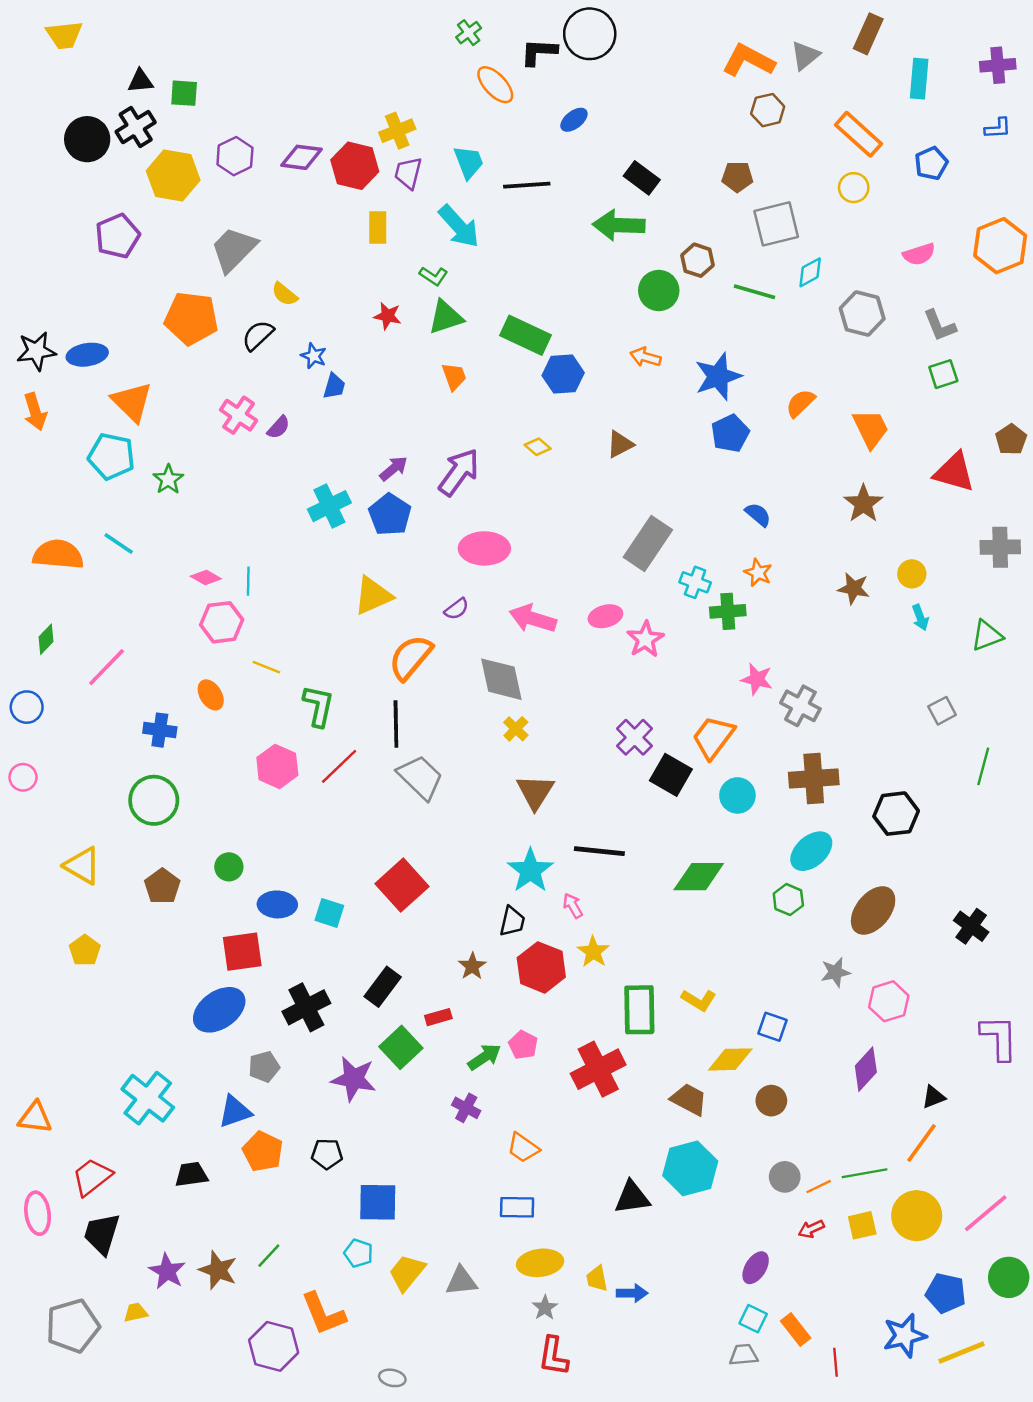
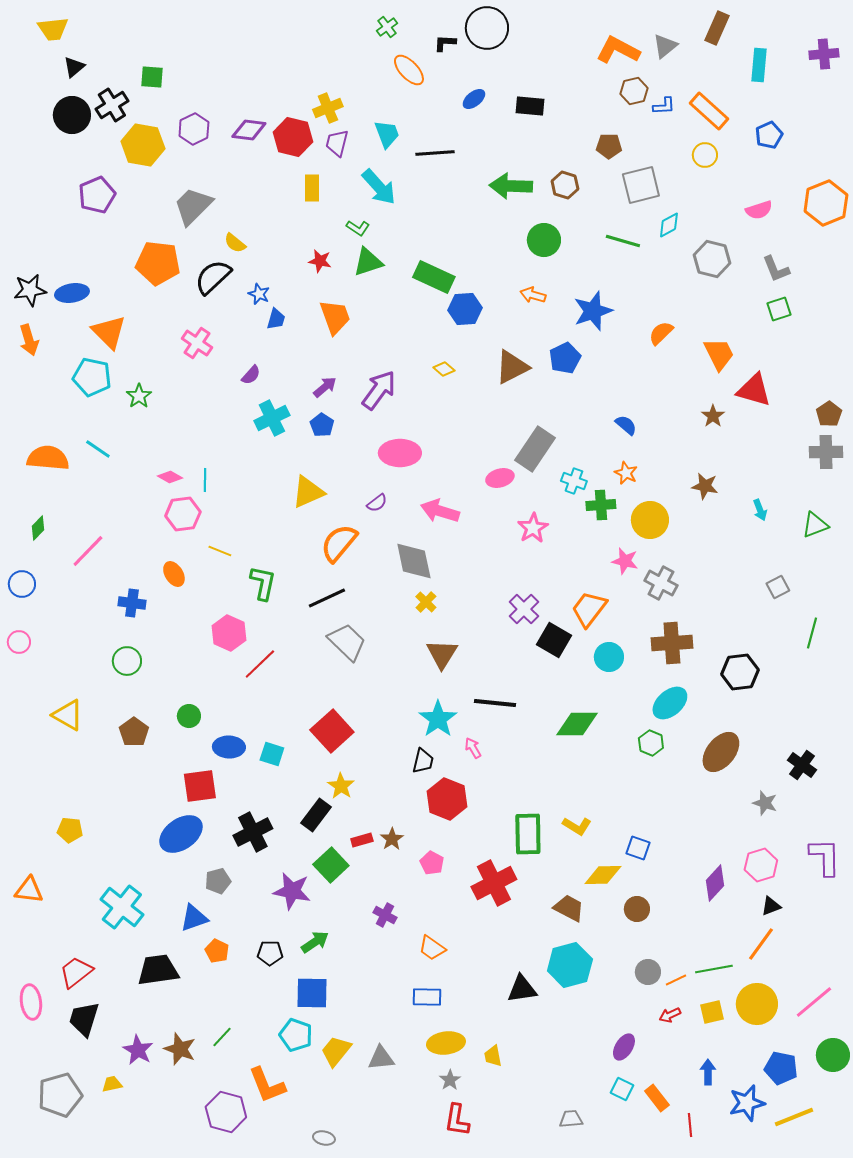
black L-shape: (539, 52) -> (445, 43), size x0.7
black triangle: (140, 81) -> (74, 67), moved, turned -35
blue L-shape: (998, 128) -> (664, 106), moved
black rectangle: (642, 178) -> (530, 106), moved, turned -32
brown hexagon: (697, 260) -> (565, 185), moved
black semicircle: (258, 335) -> (213, 277), size x1.4
orange trapezoid: (454, 376) -> (335, 317), moved, size x1.5
purple semicircle: (279, 427) -> (251, 375), moved
blue pentagon: (730, 433) -> (565, 358), moved
brown pentagon: (1011, 439) -> (829, 414), moved
brown triangle: (620, 444) -> (512, 367), size x1.5
red triangle: (954, 472) -> (754, 390), moved
brown star: (863, 504) -> (713, 416), size x0.7
blue pentagon: (390, 515) -> (322, 425), size x0.7
yellow circle: (912, 574) -> (650, 520), moved, size x1.6
pink ellipse: (605, 616) -> (500, 478), moved
black line: (396, 724) -> (327, 598), turned 66
red line: (339, 766) -> (260, 664), moved
green circle: (154, 800) -> (127, 661), size x0.7
yellow pentagon: (85, 950) -> (70, 830), moved, turned -30
yellow star: (593, 952) -> (341, 786), moved
brown star: (472, 966) -> (392, 839), moved
gray star: (836, 972) -> (765, 803), moved, turned 30
pink hexagon: (889, 1001) -> (761, 865), moved
green arrow: (484, 1057) -> (315, 942), moved
orange triangle: (35, 1118) -> (29, 890), moved
orange pentagon: (263, 1151) -> (217, 951), size x0.7
black trapezoid: (191, 1174) -> (158, 970), size x1.5
cyan pentagon: (358, 1253) -> (296, 1035), size x1.4
blue arrow: (632, 1293) -> (708, 1072), moved, turned -90
gray trapezoid: (743, 1355) -> (571, 1119), moved

